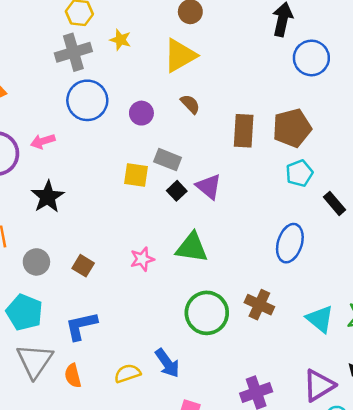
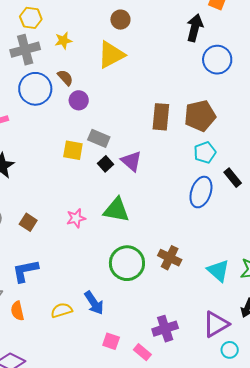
yellow star: (120, 40) -> (63, 41), turned -30
brown semicircle: (190, 104) -> (65, 78), moved
blue ellipse: (290, 243) -> (201, 192), moved

